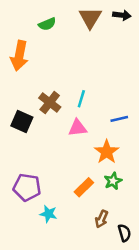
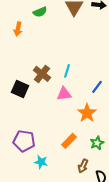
orange arrow: (19, 56) -> (18, 29), moved, size x0.6
blue line: (119, 119) -> (97, 87), turned -40
green star: (113, 181) -> (97, 143), moved

